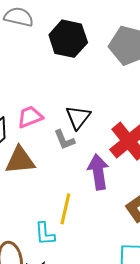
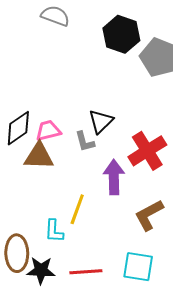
black hexagon: (68, 39) -> (121, 34), moved
pink trapezoid: (30, 117) -> (48, 131), moved

